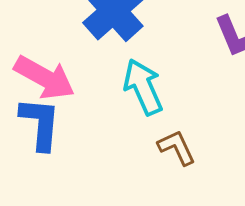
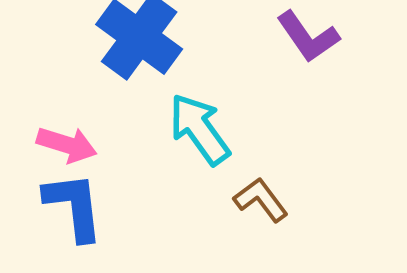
pink arrow: (44, 78) -> (67, 145), size x0.7

